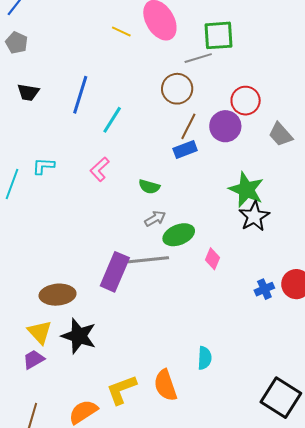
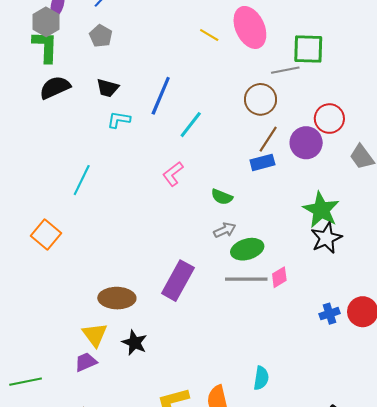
cyan L-shape: (43, 166) -> (119, 120), moved
pink diamond: (212, 259) -> (279, 277), turned 30
gray line: (148, 260) -> (246, 279), moved
black star: (79, 336) -> (135, 343), size x0.7

